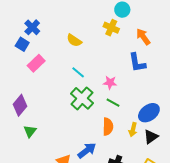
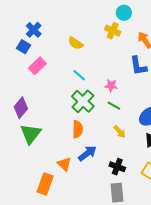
orange semicircle: (108, 127) -> (78, 129), moved
yellow arrow: (133, 130) -> (120, 132), moved, turned -56
green triangle: (30, 131) -> (31, 134), size x1.6

